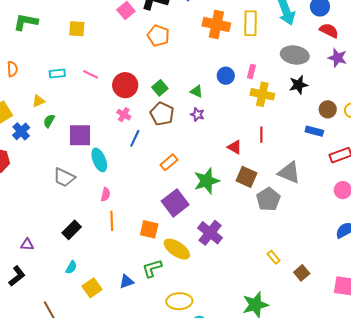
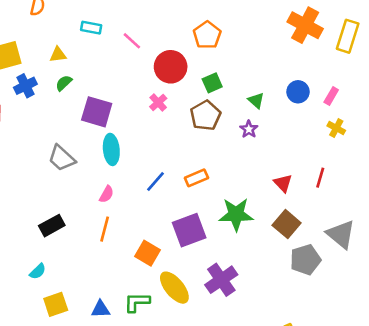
orange pentagon: (158, 36) -> (207, 35), moved
yellow cross: (262, 94) -> (336, 128), size x0.6
blue line: (135, 138) -> (156, 182), moved

